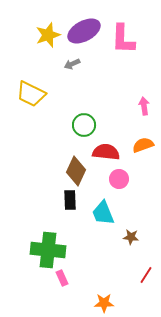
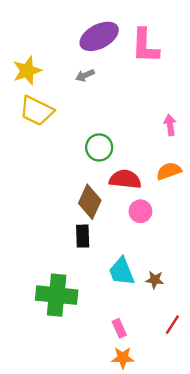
yellow star: (48, 35) -> (27, 71), moved
cyan trapezoid: (103, 213) -> (122, 271), moved
pink rectangle: (62, 278) -> (119, 328), moved

